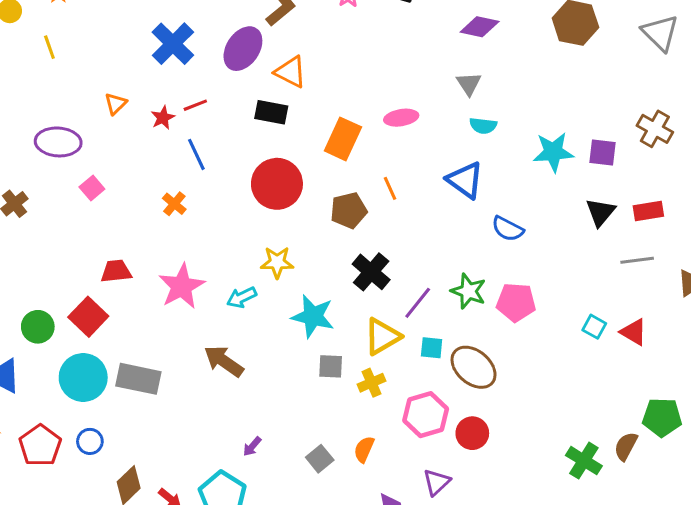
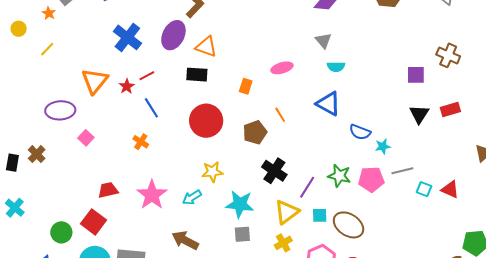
yellow line: (49, 47) -> (47, 49), turned 70
orange triangle: (116, 104) -> (95, 81), size x1.8
orange rectangle: (343, 139) -> (246, 86), size x0.6
cyan star: (553, 152) -> (383, 146), moved, size x0.6
gray line: (637, 260) -> (402, 171), moved
gray square: (331, 366) -> (242, 234), moved

